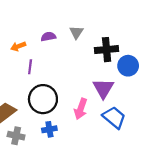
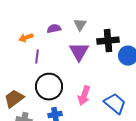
purple triangle: (103, 88) -> (79, 52), moved

